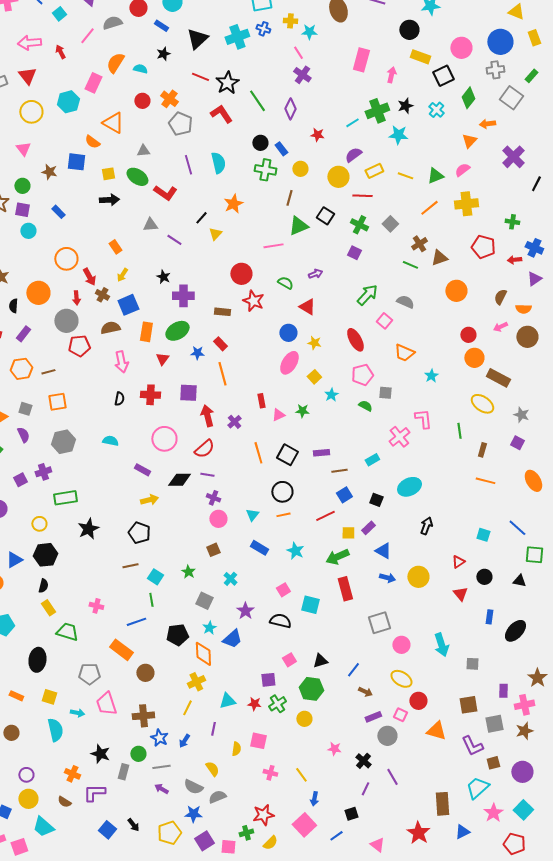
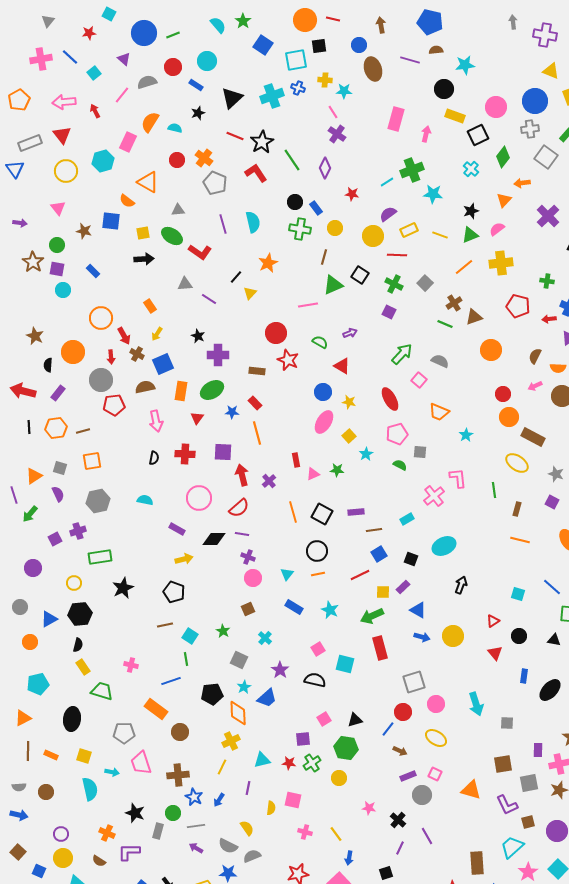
black star: (405, 106) -> (471, 211), moved
red circle: (418, 701) -> (403, 712), moved

